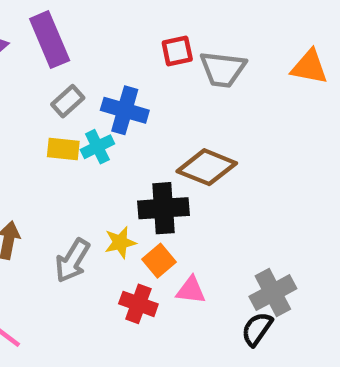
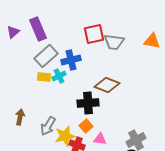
red square: (177, 51) -> (94, 34), size x1.5
gray rectangle: (68, 101) -> (46, 56), size x1.6
blue cross: (125, 110) -> (71, 60), turned -30
yellow star: (120, 242) -> (65, 136), moved, size x1.5

